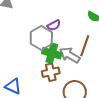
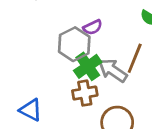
green cross: (52, 53) -> (88, 66), turned 36

